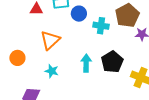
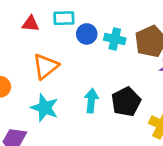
cyan cross: (101, 26) -> (115, 39), moved
cyan star: (52, 71) -> (45, 108), size x1.5

